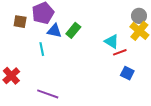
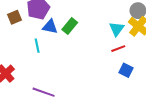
brown square: (20, 22) -> (14, 17), turned -32
cyan triangle: (112, 41) -> (117, 29), moved, turned 35

